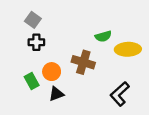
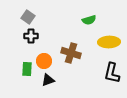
green semicircle: (103, 36) -> (89, 20), moved
green rectangle: (32, 81) -> (27, 69), turned 32
black L-shape: (120, 94) -> (112, 73), moved, turned -35

